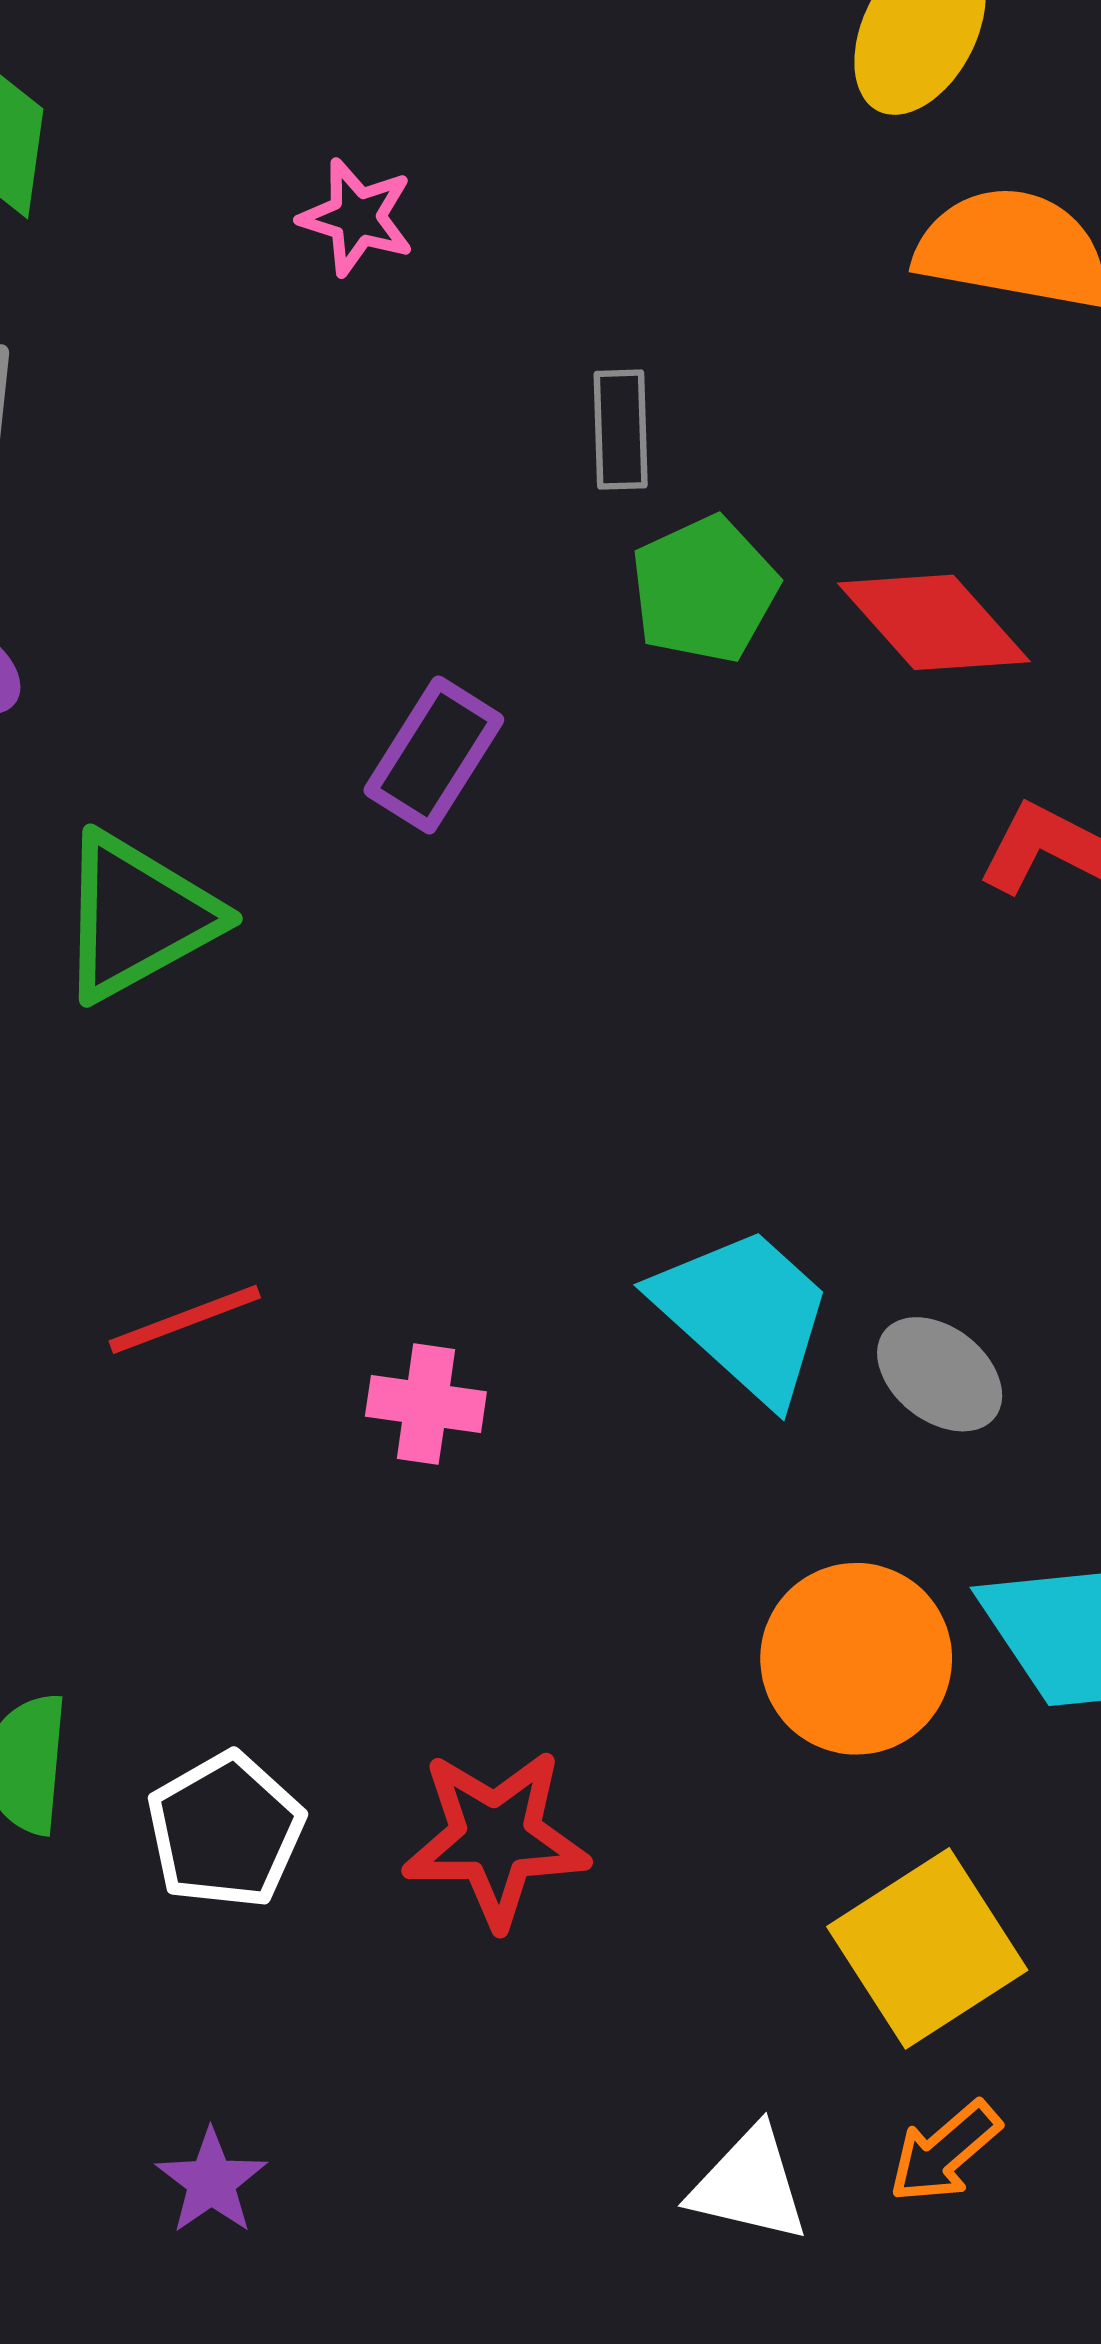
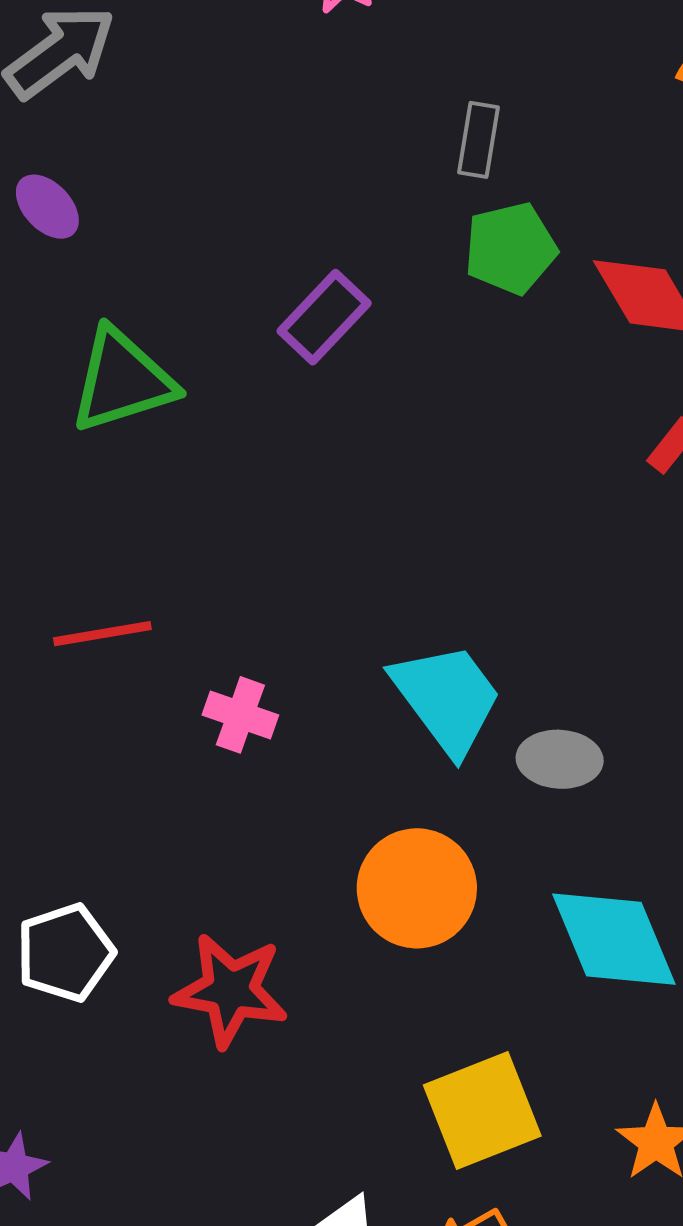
gray ellipse: (940, 1374) -> (560, 759), turned -46
orange circle: (856, 1659) -> (417, 888), moved

